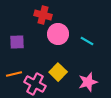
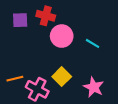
purple square: (17, 42) -> (20, 20), moved
pink star: (88, 82) -> (94, 87), turned -30

